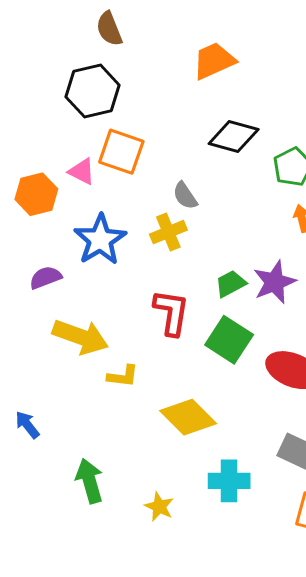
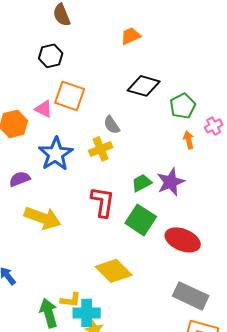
orange trapezoid: (214, 61) -> (131, 36), size x0.7
black hexagon: (93, 91) -> (51, 56), size x0.7
yellow L-shape: (123, 376) -> (71, 300), moved
cyan cross: (229, 481) -> (87, 313), moved

